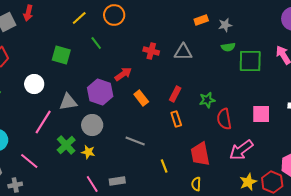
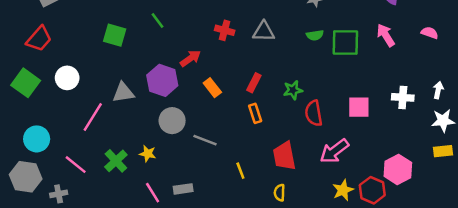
green semicircle: (228, 47) -> (315, 35), moved
white circle: (34, 84) -> (67, 78), moved
gray circle: (92, 125) -> (172, 121), moved
green cross: (66, 145) -> (116, 161), moved

